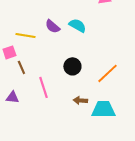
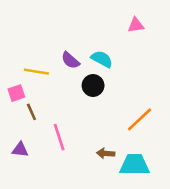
black circle: (72, 66) -> (93, 85), moved

